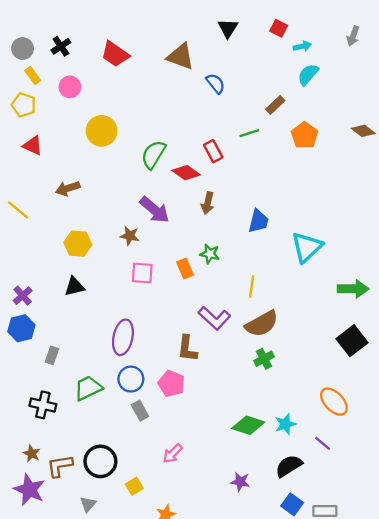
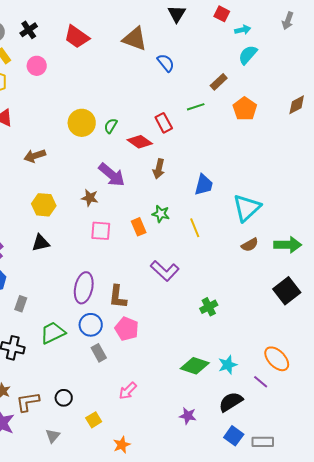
yellow circle: (102, 131) -> (82, 123), moved
brown diamond: (363, 131) -> (297, 105), turned -65
green semicircle: (153, 155) -> (111, 126), size x0.6
yellow line: (252, 287) -> (195, 228), moved, turned -30
brown semicircle: (262, 324) -> (250, 245), moved, size x0.6
brown L-shape: (187, 349) -> (118, 297), moved
orange ellipse: (334, 402) -> (277, 359), moved
black circle: (100, 461) -> (64, 398), size x0.6

